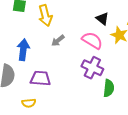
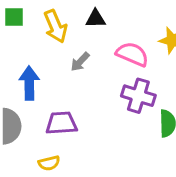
black triangle: (102, 19) -> (95, 19), moved, turned -32

